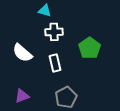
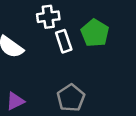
white rectangle: (55, 63) -> (64, 41), moved

